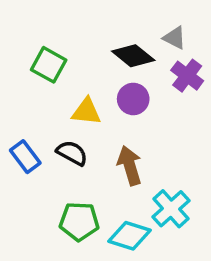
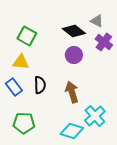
yellow triangle: (86, 112) -> (21, 62), moved
black semicircle: (72, 153) -> (40, 85), turned 60
green pentagon: (79, 221) -> (24, 123), moved

